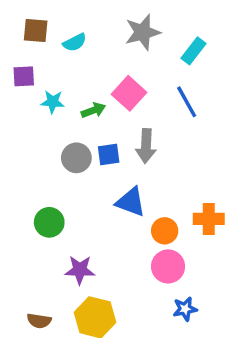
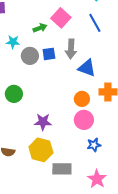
cyan star: (53, 102) -> (13, 42), moved
blue triangle: (131, 202) -> (87, 68), moved
purple star: (80, 270) -> (43, 122), moved

